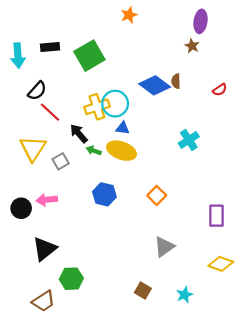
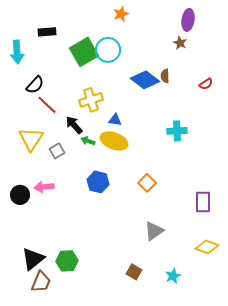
black rectangle: (50, 47) -> (47, 32), moved
cyan circle: (115, 104) -> (108, 50), moved
cyan cross: (189, 140) -> (177, 131), turned 30
black triangle: (45, 249) -> (33, 259), moved
brown trapezoid: (44, 301) -> (41, 282), turned -35

